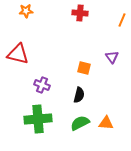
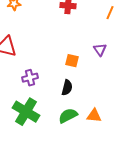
purple cross: (42, 85) -> (30, 78), turned -35
green cross: (38, 119) -> (26, 112), turned 36

